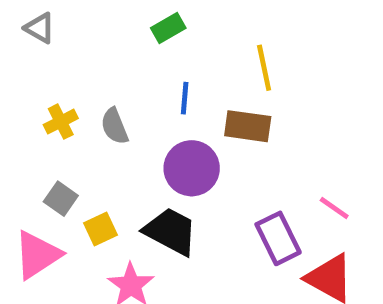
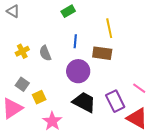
black trapezoid: (171, 231) -> (84, 102), moved

